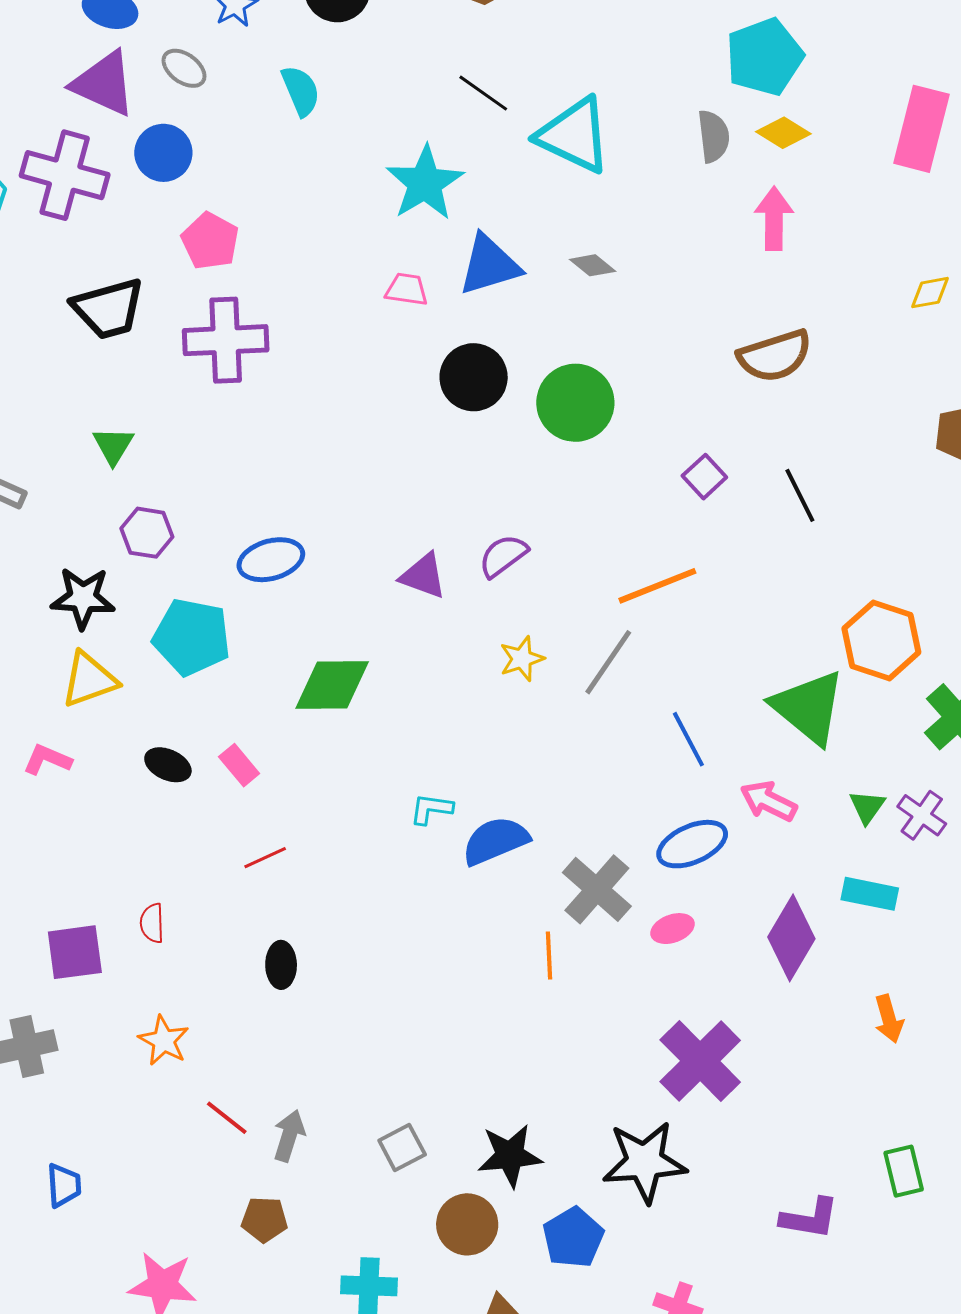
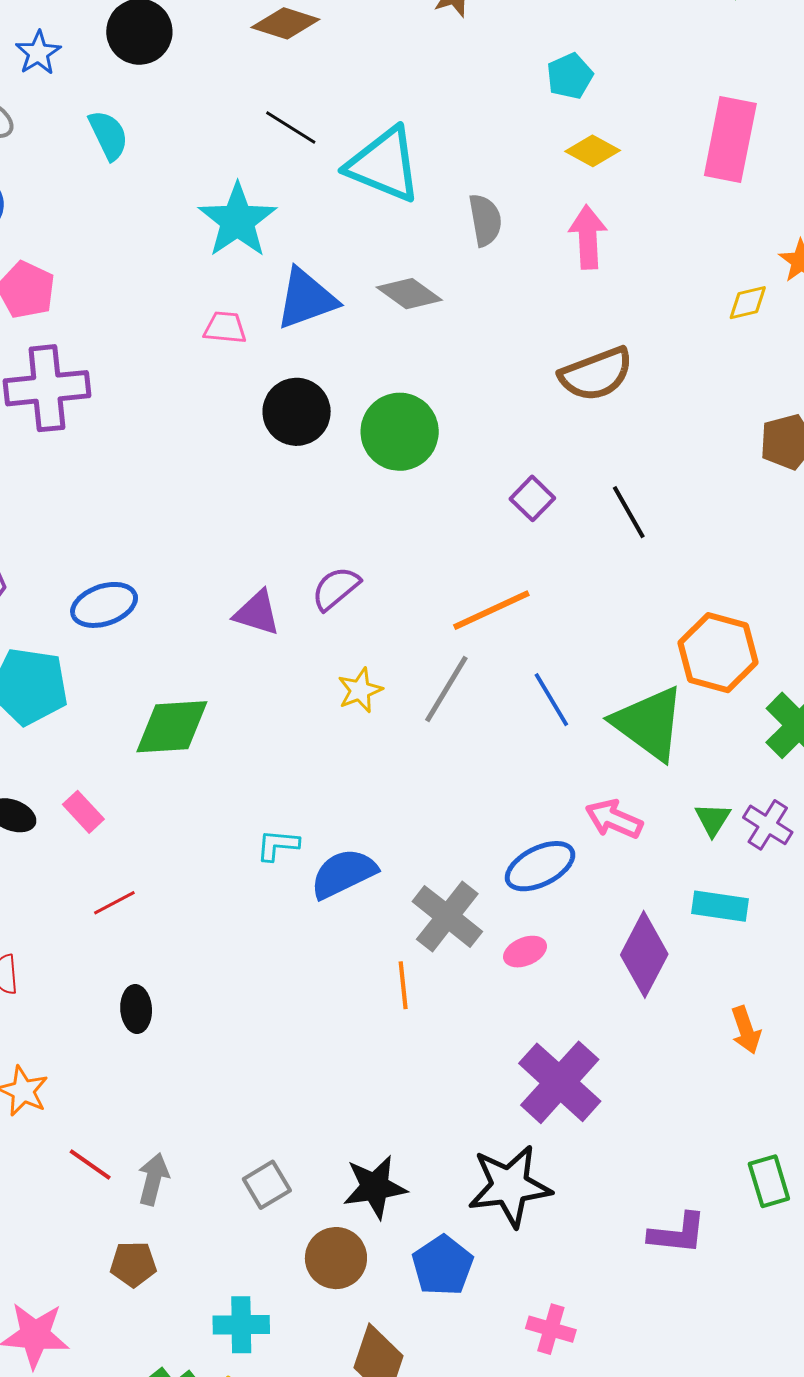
cyan pentagon: (764, 57) -> (570, 76), size x0.6
gray semicircle: (713, 136) -> (485, 220), moved
gray diamond: (593, 265) -> (409, 294), size x1.4
blue line: (688, 739) -> (551, 700), moved

